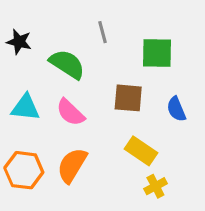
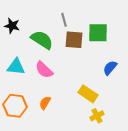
brown square: (128, 98) -> (74, 40), moved
blue semicircle: (176, 109) -> (110, 68), turned 63
orange semicircle: (72, 165) -> (45, 103), size x0.6

